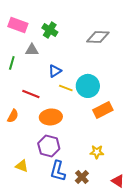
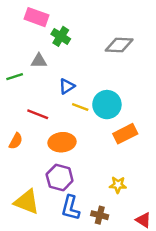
pink rectangle: (18, 25) -> (36, 17), moved
green line: (12, 63) -> (15, 77), turned 56
yellow triangle: (22, 166) -> (27, 202), size x1.6
brown cross: (82, 177) -> (100, 215), turned -32

